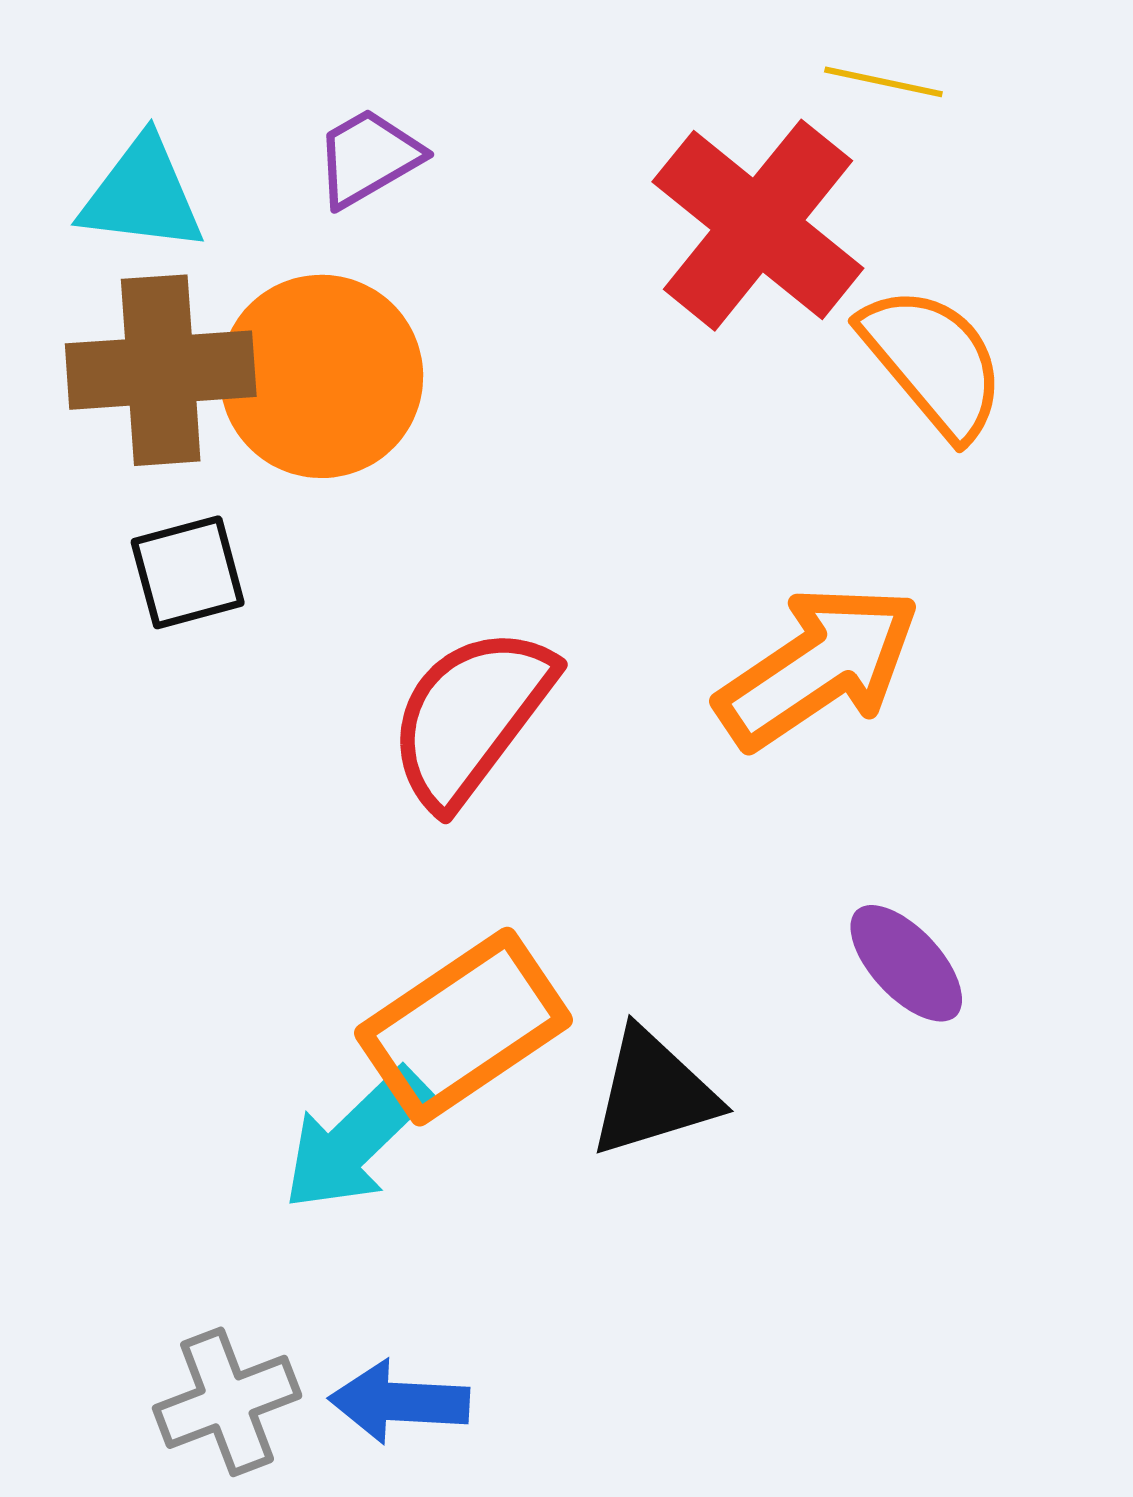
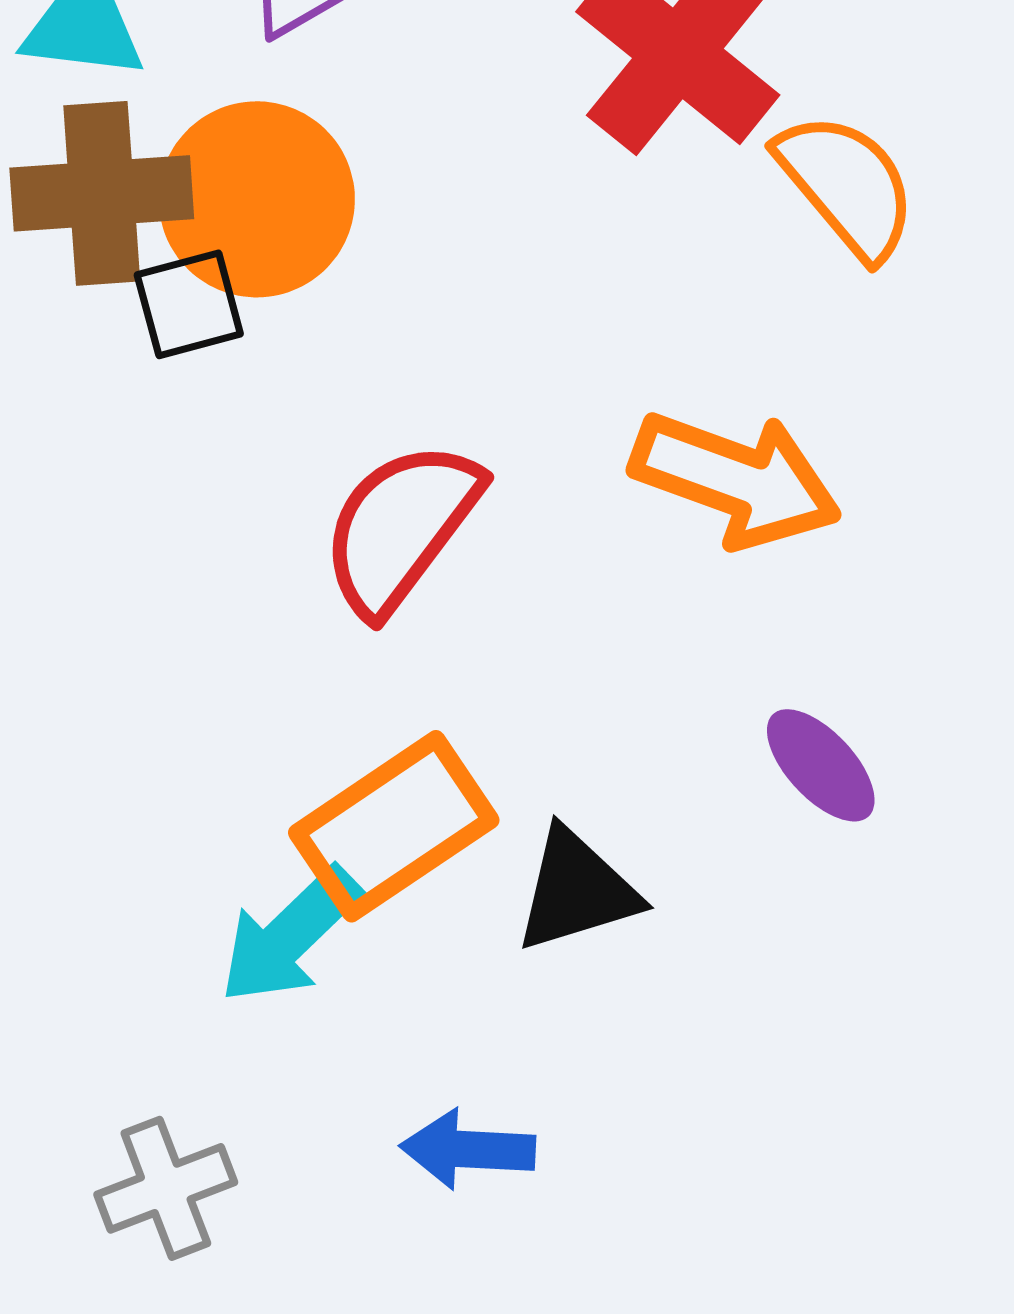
black square: (188, 572) -> (189, 304), moved
orange arrow: (818, 667) -> (736, 479), turned 54
blue arrow: (399, 1402) -> (468, 1149), moved

